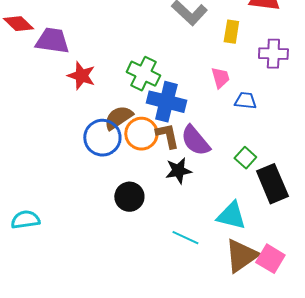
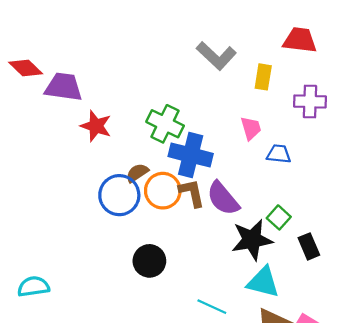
brown semicircle: (118, 118) -> (137, 173), size x0.7
black star: (178, 171) -> (252, 240), moved, size x1.4
black rectangle: (272, 184) -> (309, 246), size x0.6

